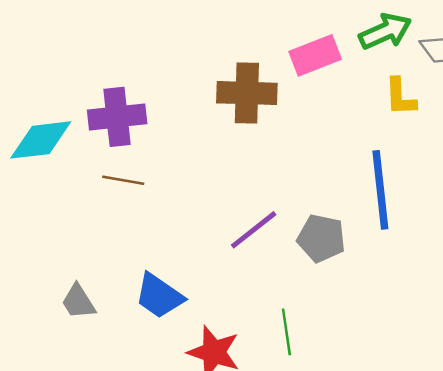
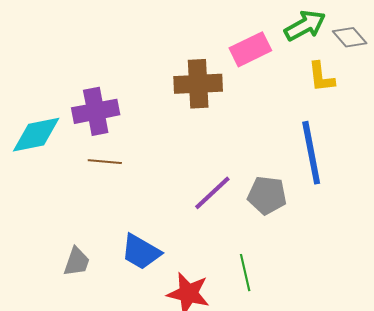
gray trapezoid: (78, 302) -> (77, 262), turned -124

